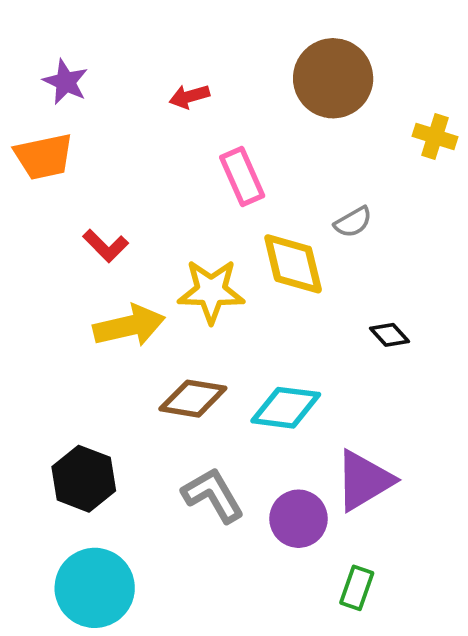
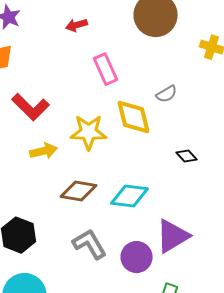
red L-shape: (106, 246) -> (31, 107), size x1.5
yellow arrow: (129, 326) -> (44, 151), size x0.7

